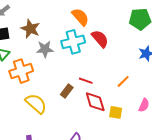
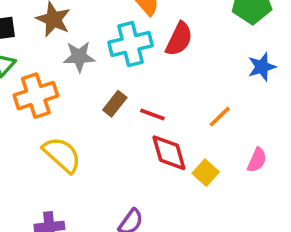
red semicircle: (100, 39) -> (179, 39), turned 66
brown rectangle: (67, 91) -> (115, 104), moved
yellow square: (116, 112) -> (206, 173), turned 32

